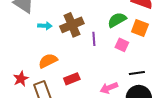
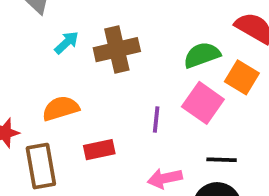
cyan arrow: (45, 26) -> (67, 43), turned -56
purple line: (94, 39) -> (156, 120), moved
pink square: (122, 45) -> (203, 103), size x1.5

